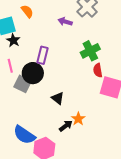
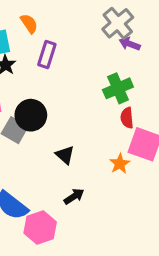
purple arrow: (65, 22) -> (130, 44), moved
purple rectangle: (43, 55) -> (47, 55), moved
orange star: (78, 119) -> (120, 164), moved

